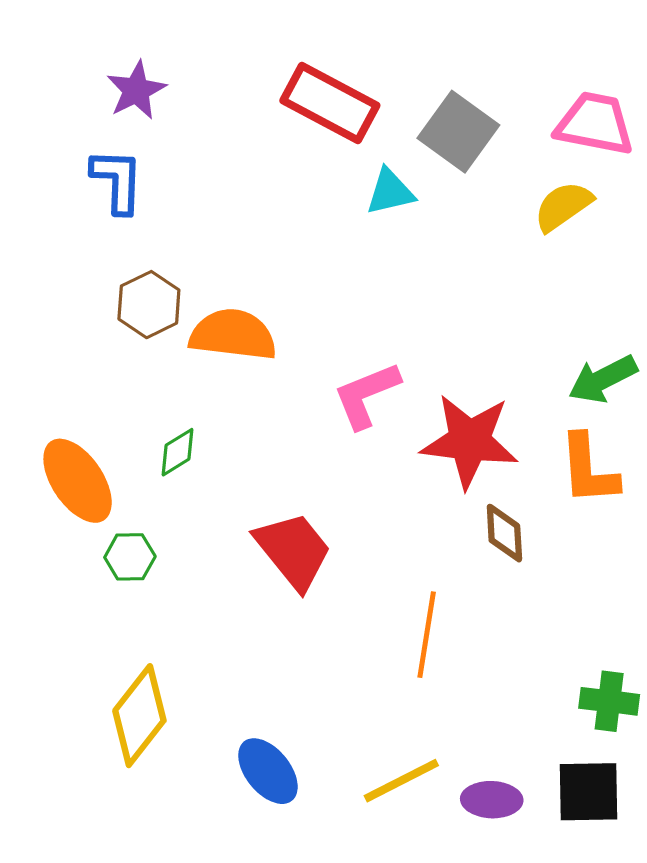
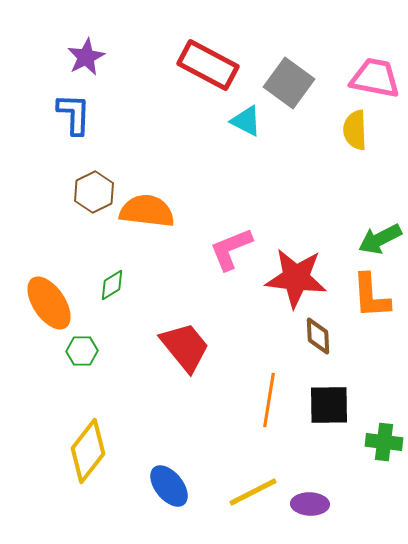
cyan triangle: (390, 192) -> (246, 121), turned 40
yellow semicircle: (563, 206) -> (355, 130), turned -57
black square: (589, 792) -> (329, 405), moved

